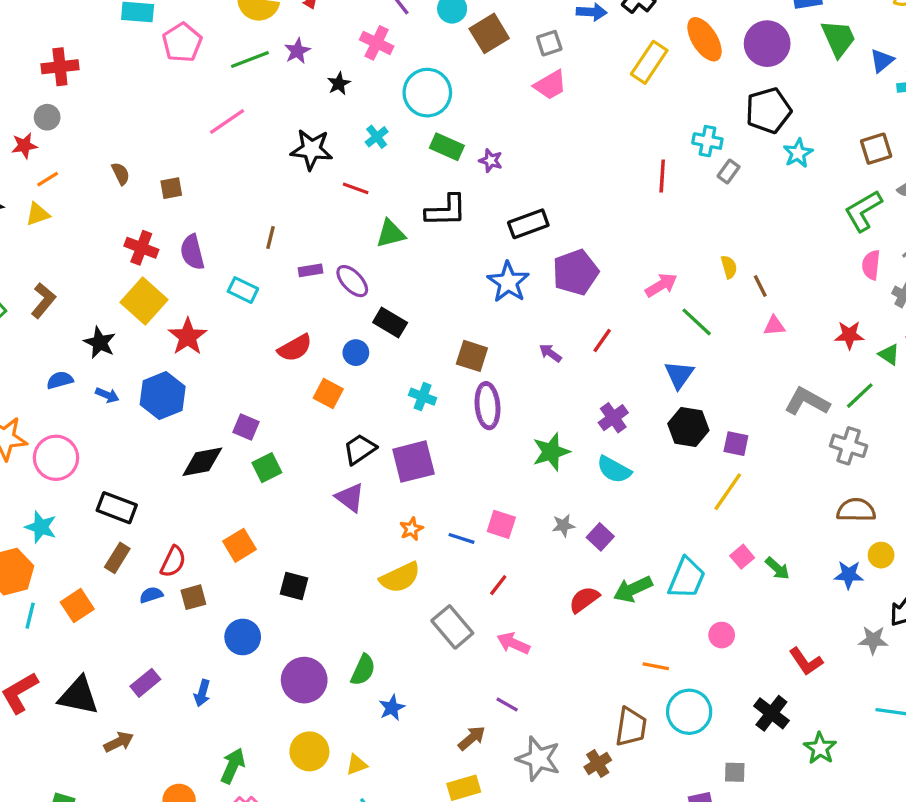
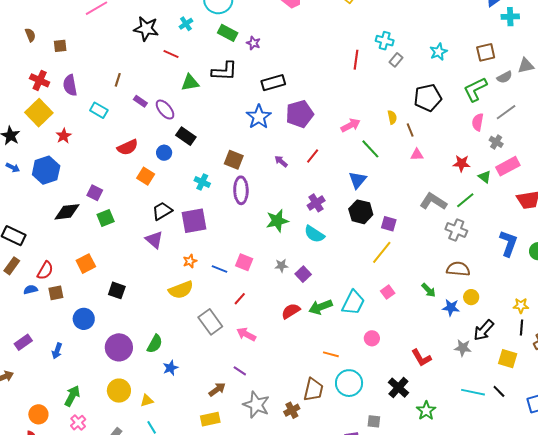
black pentagon: (768, 110) -> (428, 98), moved
purple rectangle: (310, 270) -> (140, 101), turned 40
red star: (188, 337) -> (64, 136), size x0.7
green arrow: (777, 568) -> (429, 290), moved

